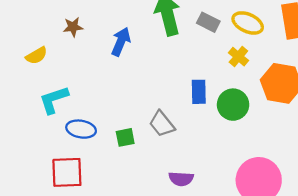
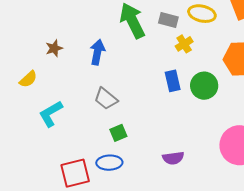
yellow cross: (238, 57) -> (184, 44), moved, turned 30
gray trapezoid: (162, 124) -> (106, 99), moved
blue ellipse: (81, 129) -> (109, 163), moved

